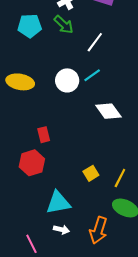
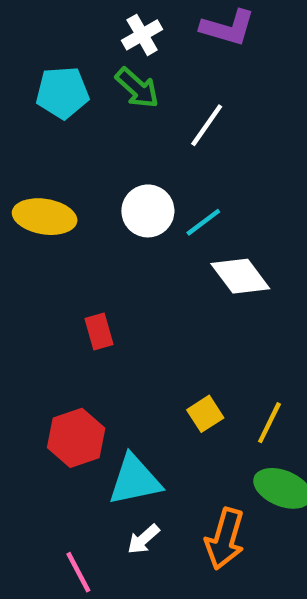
cyan line: (92, 75) -> (203, 222), moved
red hexagon: (32, 163) -> (76, 438), moved
white arrow: (61, 230) -> (143, 539), turned 126

